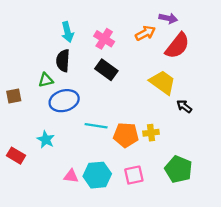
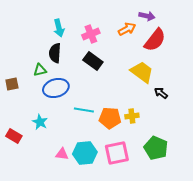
pink cross: (104, 39) -> (91, 34), turned 36
pink square: (134, 175) -> (117, 153), size x1.4

